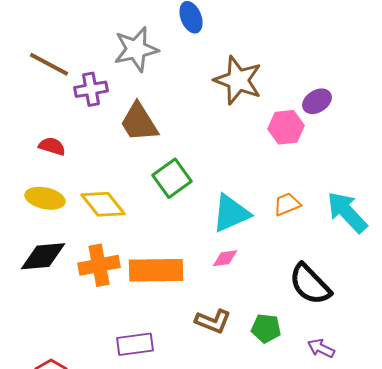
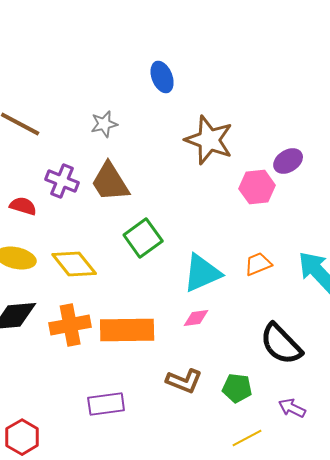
gray star: (136, 49) -> (104, 124), moved, size x0.6
purple cross: (91, 89) -> (62, 181), moved, turned 32

